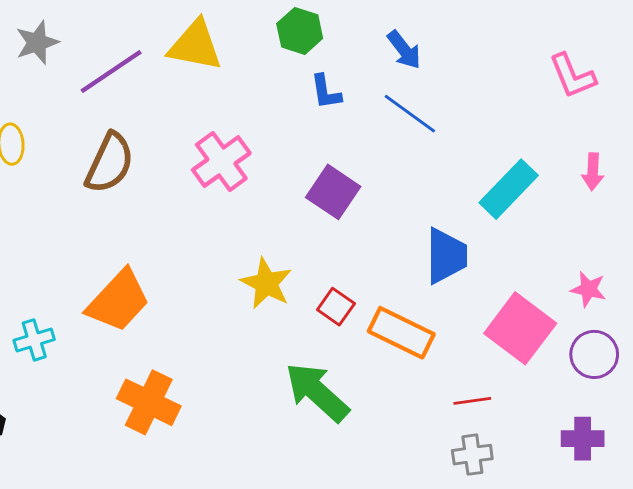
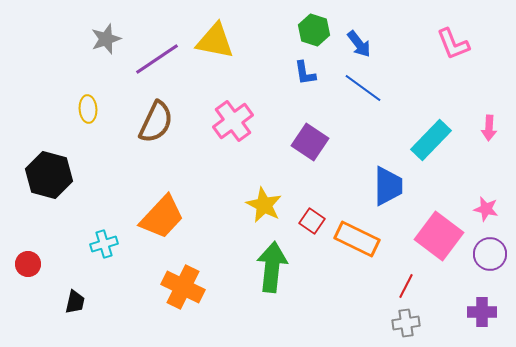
green hexagon: (300, 31) -> (314, 30), moved
pink L-shape: (572, 76) -> (453, 44), moved
green arrow: (317, 392) -> (272, 267), moved, turned 54
red line: (472, 401) -> (406, 286), turned -55

